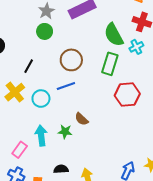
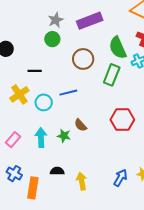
brown circle: (71, 60) -> (83, 59), moved
black line: (29, 66) -> (35, 71), turned 56
red hexagon: (127, 95) -> (122, 120), moved
pink rectangle: (20, 150) -> (13, 140), moved

